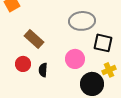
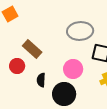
red circle: (23, 64) -> (17, 66), moved
black circle: (92, 84) -> (64, 94), moved

